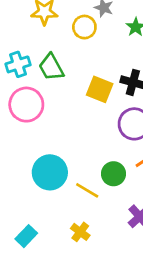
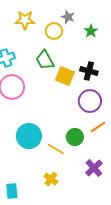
green trapezoid: (51, 67) -> (45, 60), moved
cyan rectangle: (26, 236) -> (12, 191), moved, turned -49

